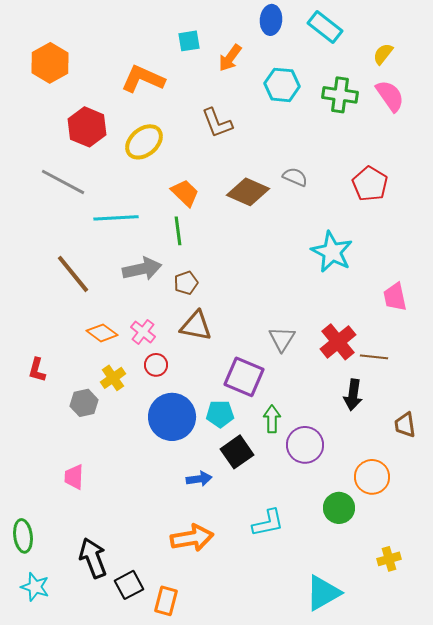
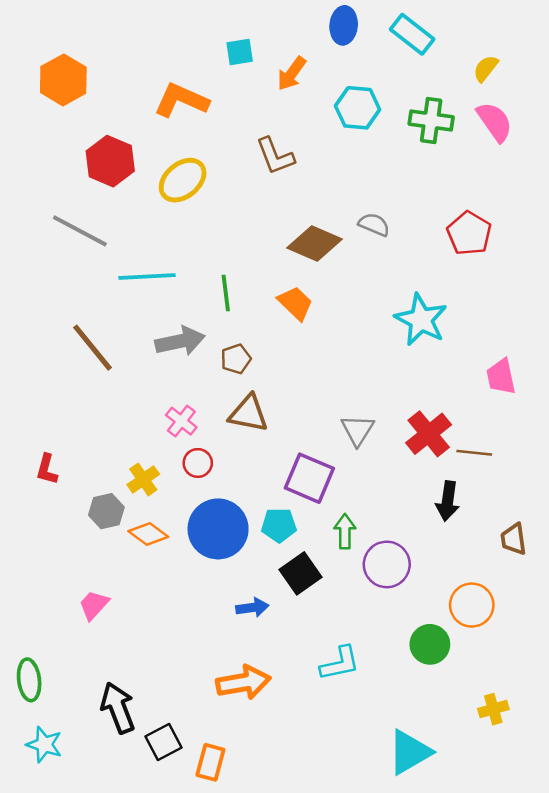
orange trapezoid: (185, 193) -> (295, 303), moved
orange diamond: (102, 333) -> (148, 534), moved
pink trapezoid: (74, 477) -> (94, 605), turned 40

